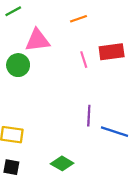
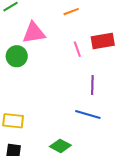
purple line: (89, 116) -> (92, 85), moved
blue line: (115, 132) -> (88, 114), moved

